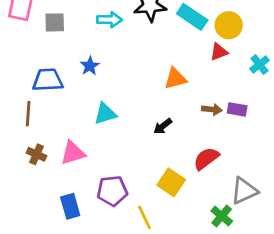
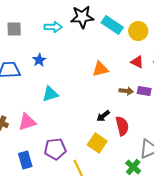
red triangle: (219, 52) -> (137, 62), moved, turned 48
black arrow: (163, 126) -> (103, 116), moved
red semicircle: (206, 159) -> (122, 126), turned 114

